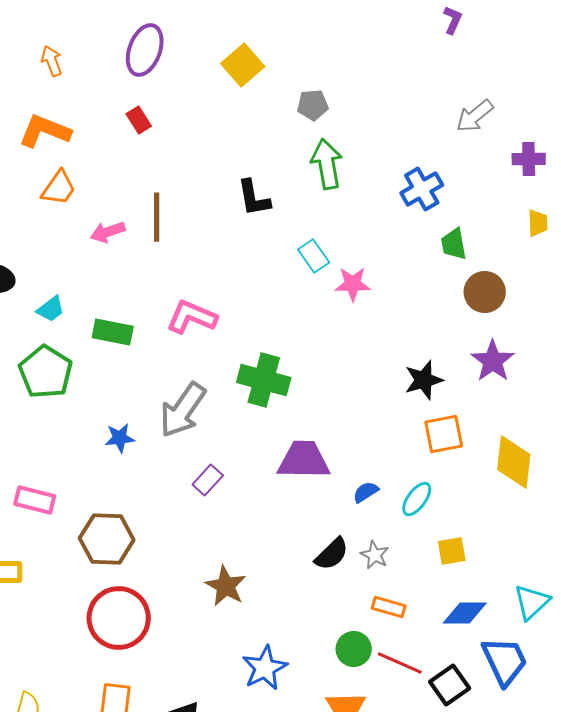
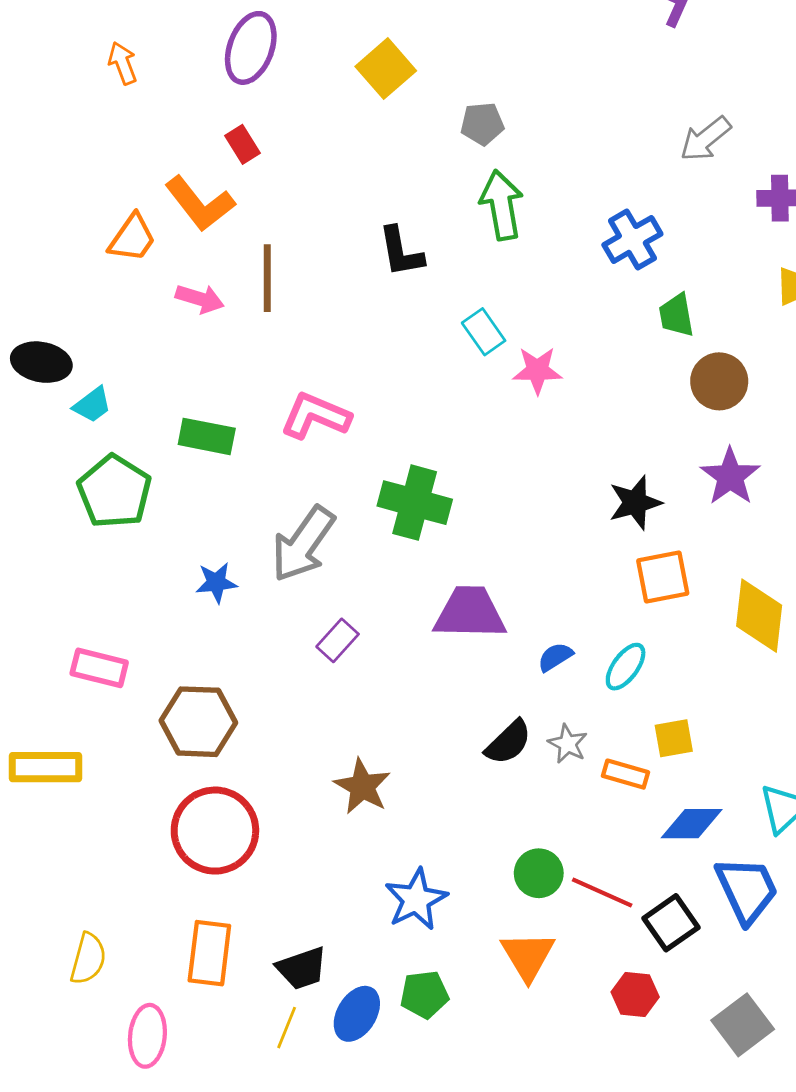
orange L-shape: (45, 131) -> (200, 204), moved, turned -150
pink arrow: (108, 232) -> (200, 299), turned -144
cyan trapezoid: (51, 309) -> (92, 405), moved
orange rectangle: (389, 607) -> (626, 774), moved

